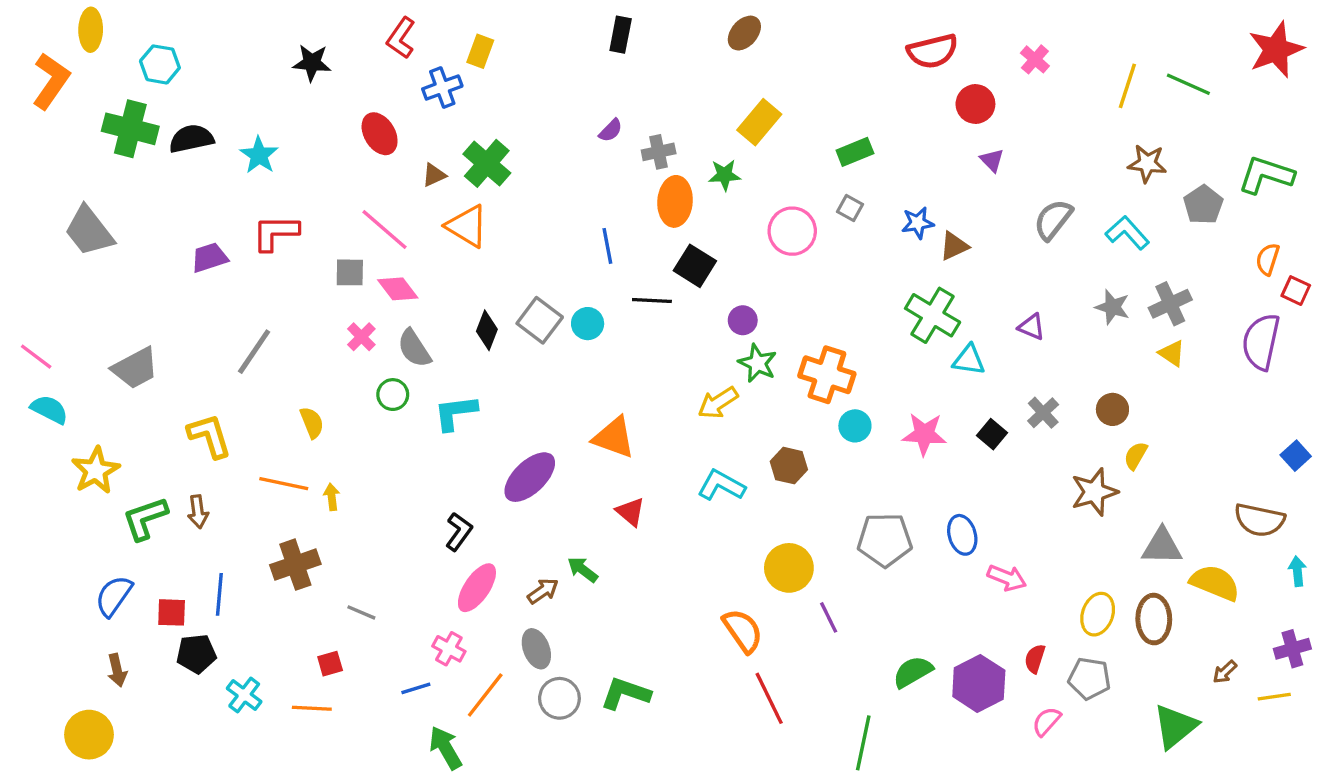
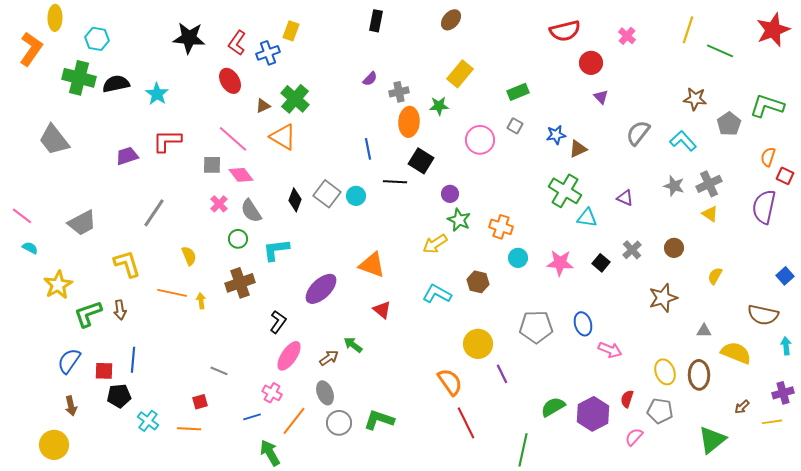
red L-shape: (401, 38) -> (237, 43), moved
black star: (312, 63) -> (189, 38), size x1.4
yellow line: (1127, 86) -> (688, 30), moved
orange cross: (827, 375) -> (501, 227), size x0.7
cyan semicircle: (49, 409) -> (30, 248), size x0.7
yellow semicircle: (1136, 456) -> (715, 276), moved
gray triangle: (1162, 546) -> (704, 331), size x0.6
brown cross: (295, 565) -> (240, 283), moved
yellow ellipse: (1098, 614) -> (665, 372), turned -40

